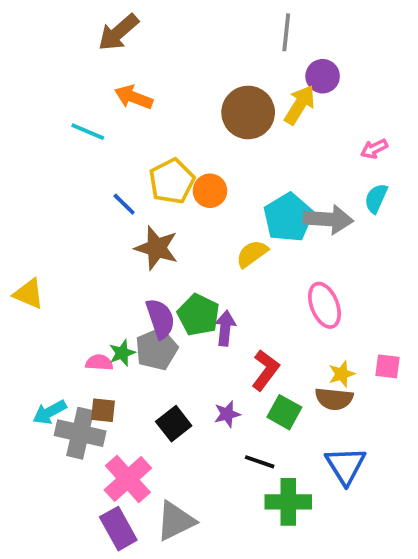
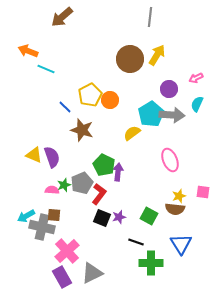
purple circle: (323, 76) -> (169, 89), moved
orange arrow: (134, 97) -> (28, 51), moved
yellow triangle: (29, 294) -> (34, 155), moved
purple semicircle: (160, 319) -> (52, 157), moved
red L-shape: (265, 370) -> (99, 194), moved
black square: (174, 424) -> (102, 218), moved, turned -30

